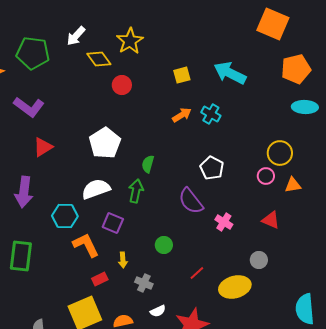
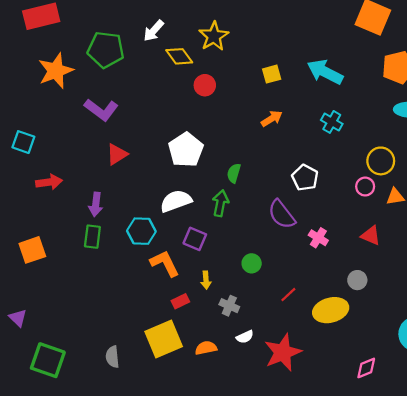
cyan cross: (211, 114) -> (332, 122), moved
purple arrow: (24, 192) -> (96, 204), size x0.7
green rectangle: (21, 256) -> (92, 237), moved, size x0.7

